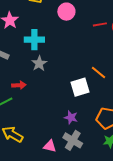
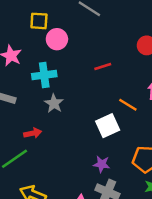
pink circle: (66, 12) -> (57, 39), moved
red line: (100, 24) -> (103, 66), moved

